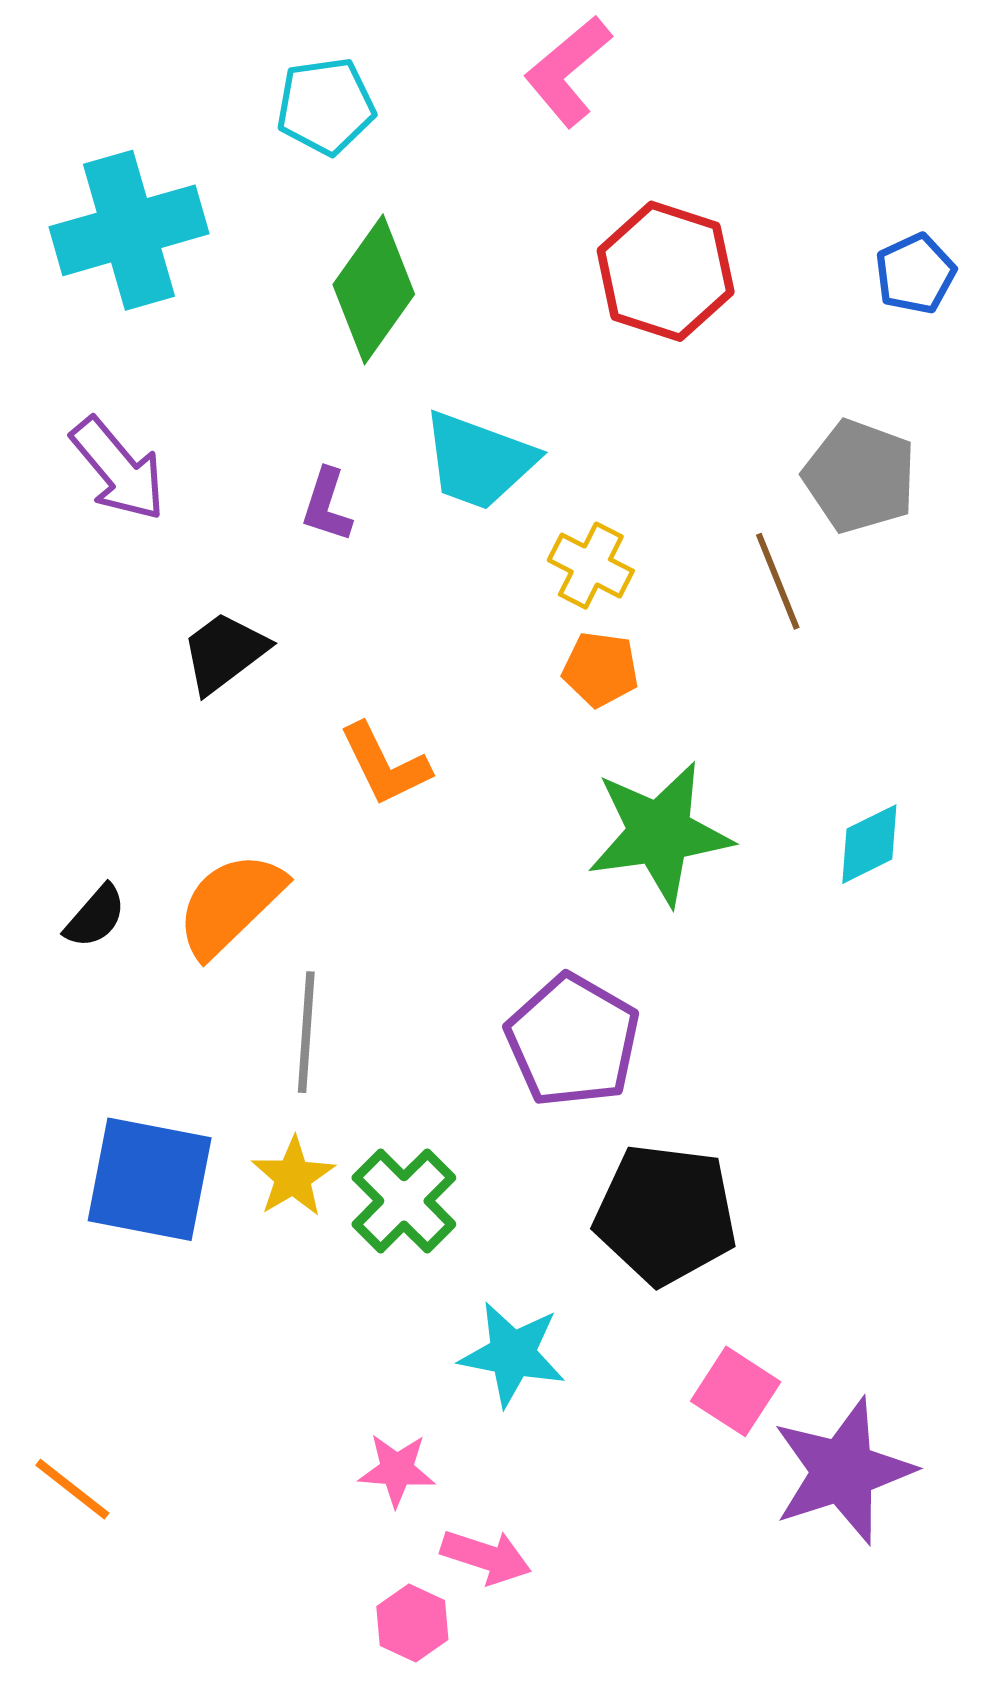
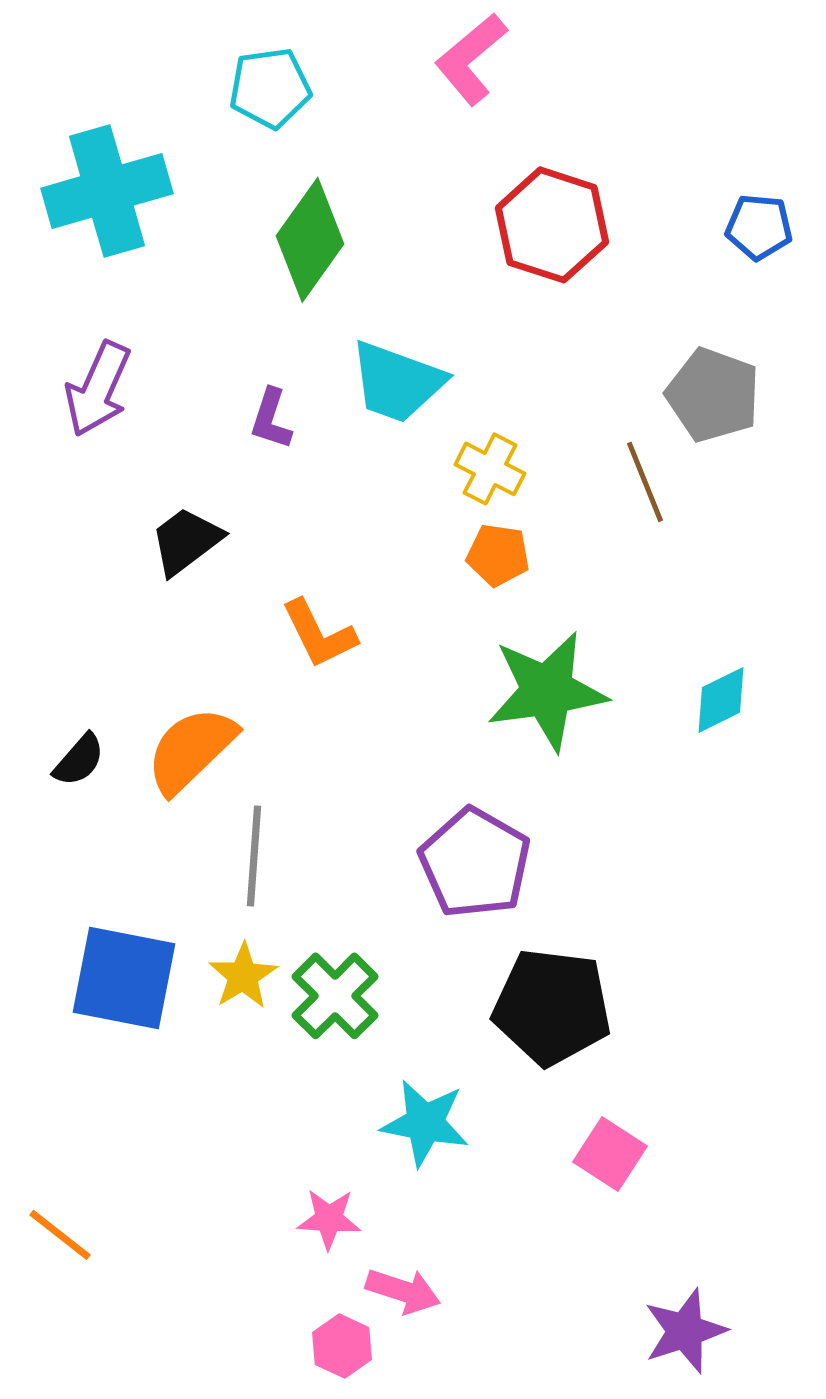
blue pentagon: (915, 274) -> (759, 227), turned 30
purple arrow: (118, 469) -> (98, 389), turned 64
purple star: (843, 1471) -> (685, 1331), moved, size x0.7

